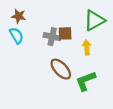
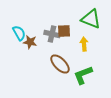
brown star: (19, 16) -> (30, 42), moved
green triangle: (94, 20) -> (91, 19), turned 50

